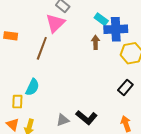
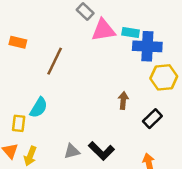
cyan rectangle: (101, 19) -> (131, 32), turned -32
pink triangle: (55, 23) -> (103, 30), moved, turned 30
brown arrow: (96, 42) -> (123, 100), moved

